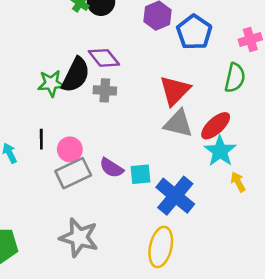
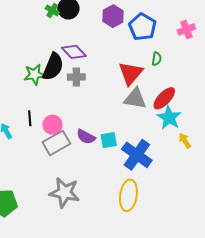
green semicircle: (235, 78) -> (157, 59), moved, size x0.6

